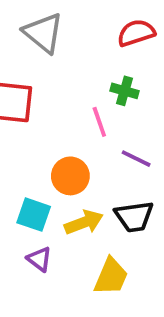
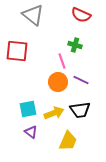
red semicircle: (136, 33) -> (81, 15), turned -138
orange circle: (70, 176) -> (58, 82), moved
cyan square: (34, 215) -> (28, 109), turned -30

